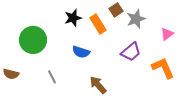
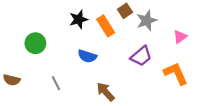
green circle: (33, 40) -> (35, 43), size x0.7

